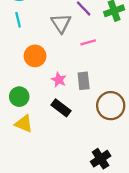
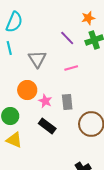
gray triangle: (61, 23) -> (37, 59), moved
orange circle: (35, 56) -> (27, 90), moved

